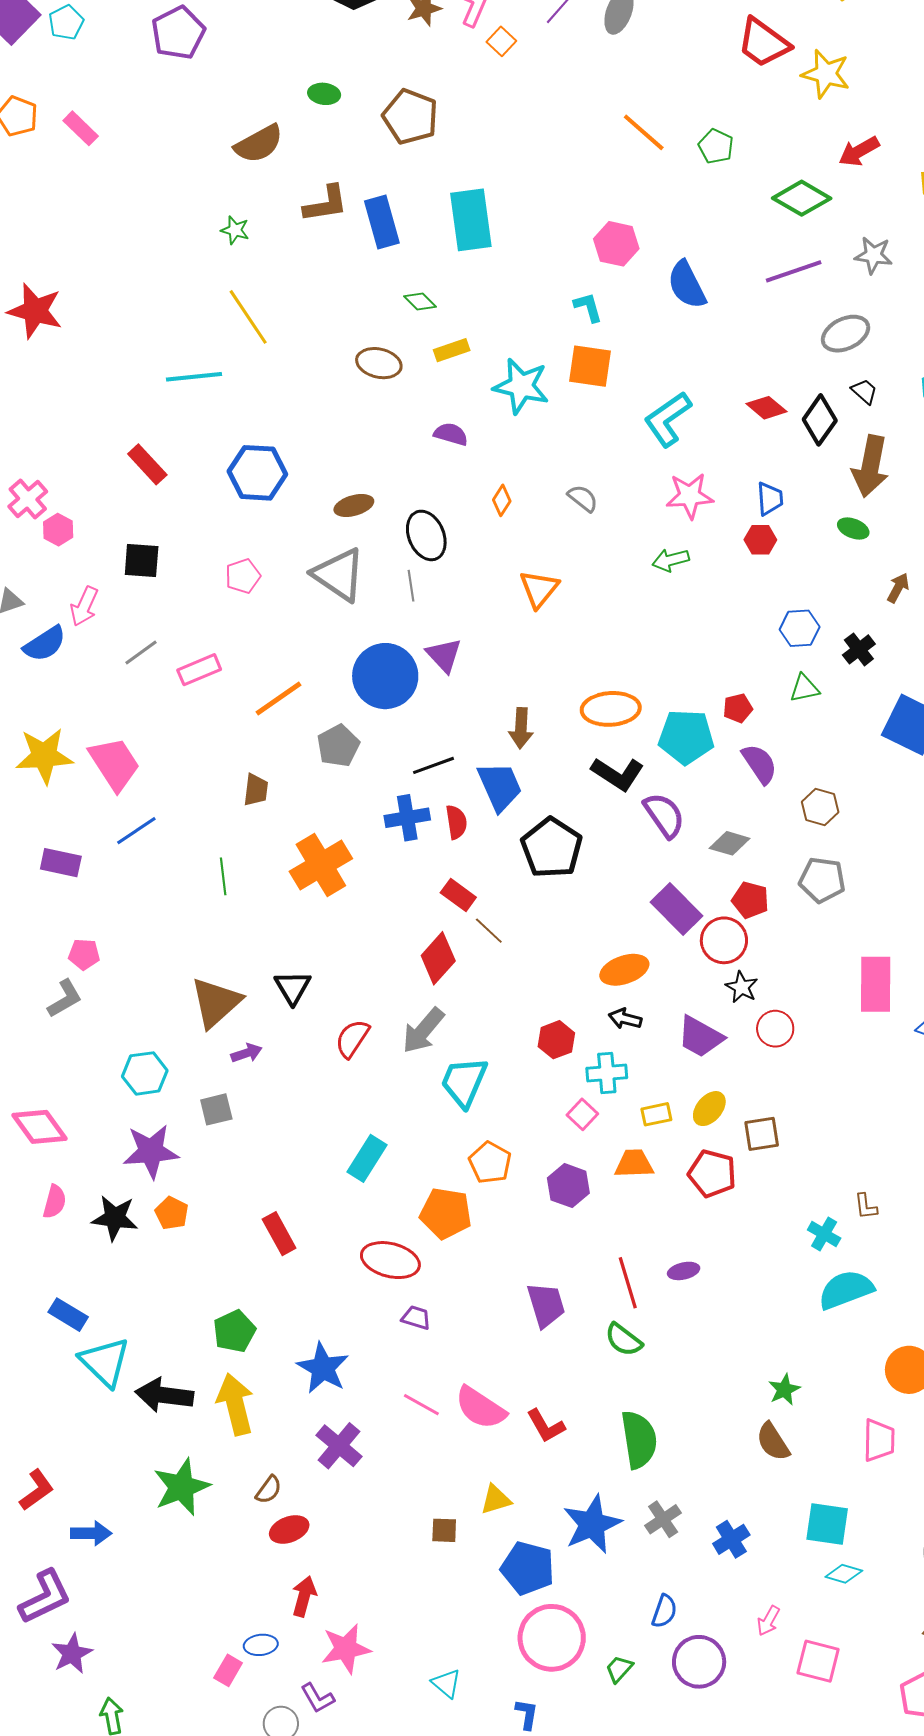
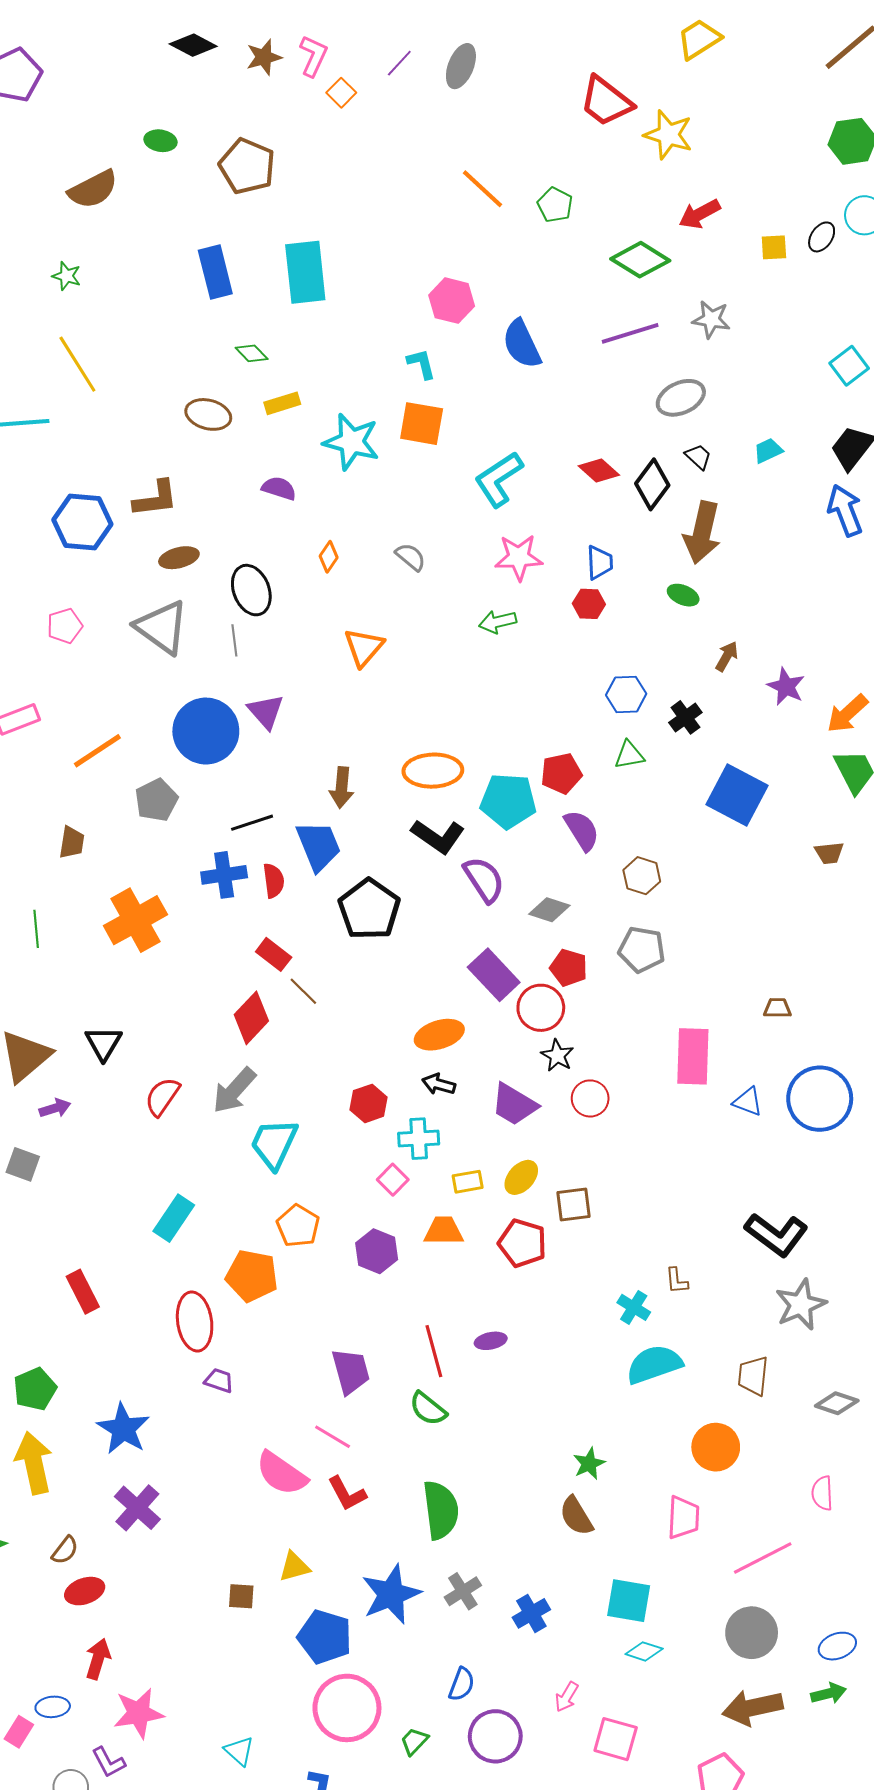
brown L-shape: (326, 204) -> (155, 499), moved
red pentagon: (738, 708) -> (561, 773), size x1.4
gray square: (216, 1109) -> (23, 1164), turned 32
red ellipse: (390, 1260) -> (195, 1322), turned 66
pink line: (421, 1405) -> (333, 1437), moved

